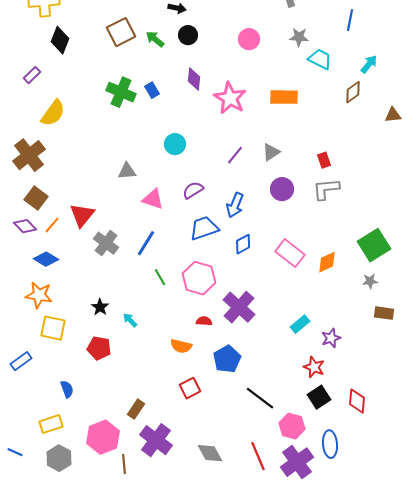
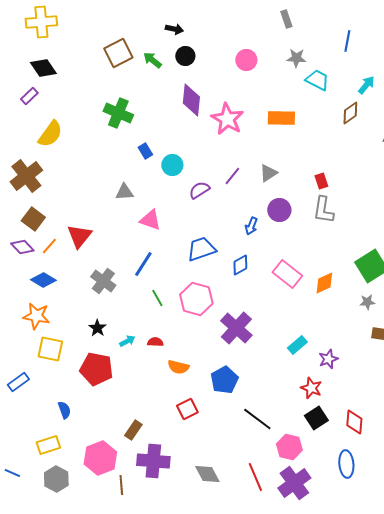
black diamond: (60, 40) -> (43, 68), moved, turned -56
purple diamond: (194, 79) -> (191, 100), size x1.4
blue rectangle: (152, 90) -> (145, 151), moved
gray L-shape: (326, 189) -> (323, 210), turned -76
purple semicircle: (193, 190) -> (199, 190), moved
blue arrow: (235, 205) -> (251, 226), moved, size x0.7
gray cross: (106, 243) -> (103, 281), moved
cyan arrow: (130, 320) -> (127, 341), turned 105
red semicircle: (204, 321) -> (155, 342), moved
red pentagon: (99, 348) -> (96, 369), size x1.4
purple cross: (156, 440) -> (153, 461), turned -32
blue ellipse: (330, 444) -> (346, 464), moved

